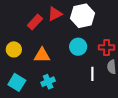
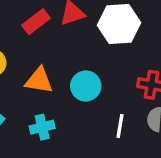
cyan circle: (78, 47) -> (86, 86), moved

